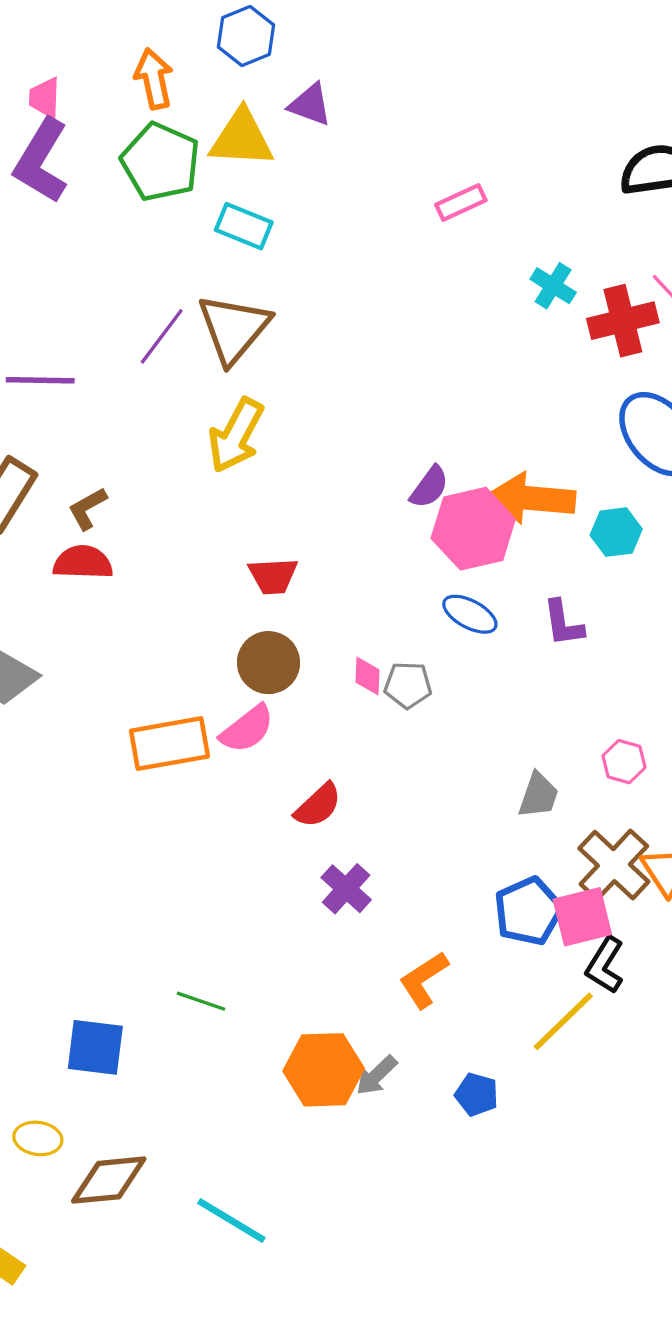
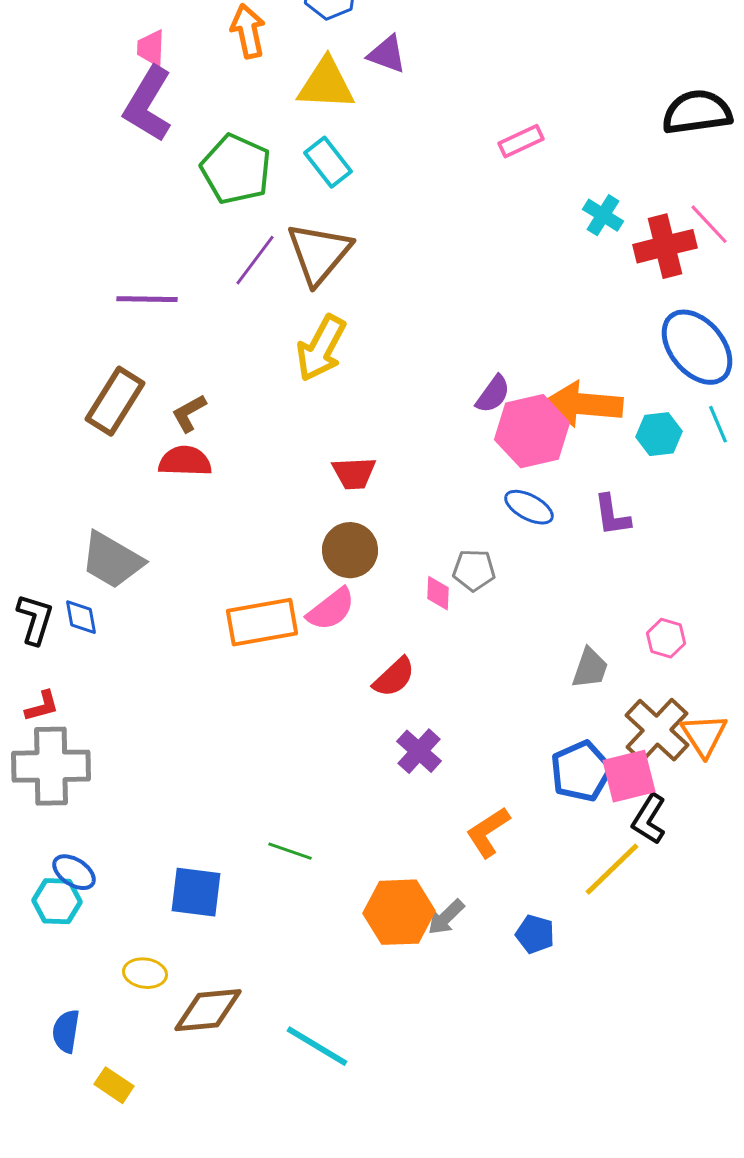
green pentagon: (161, 162) -> (236, 169), moved
cyan rectangle: (244, 226) -> (328, 162), turned 30
pink diamond: (367, 676) -> (438, 593), moved

